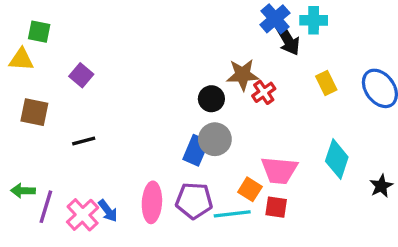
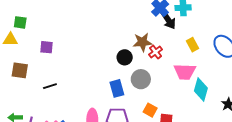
purple square: (81, 75) -> (46, 47), turned -32
gray circle: (215, 139) -> (141, 79), moved
blue rectangle: (196, 150) -> (117, 88), turned -36
pink trapezoid: (279, 170) -> (185, 72), moved

